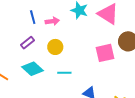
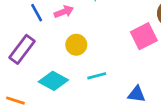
purple rectangle: (28, 43) -> (22, 49), moved, size x1.5

